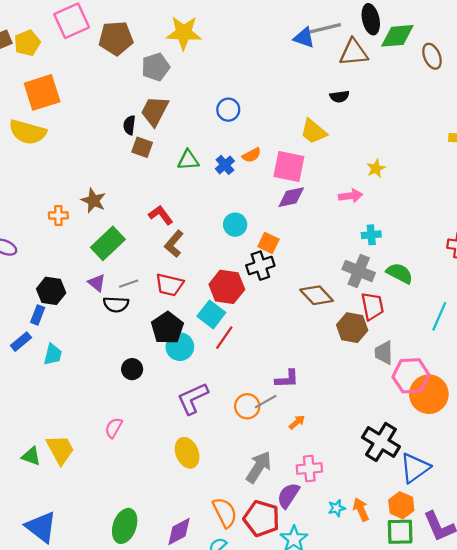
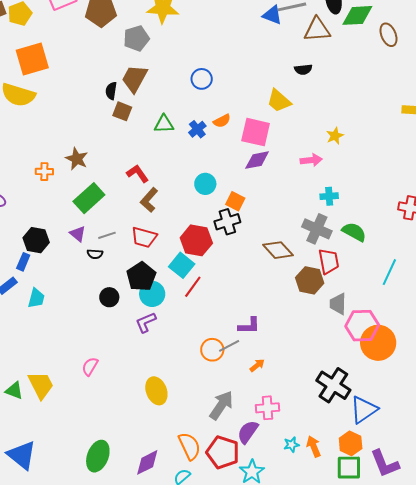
black semicircle: (116, 304) -> (95, 254), size x0.7
black circle: (132, 369) -> (109, 297), moved
purple L-shape: (193, 398) -> (146, 322), moved, size x0.7

